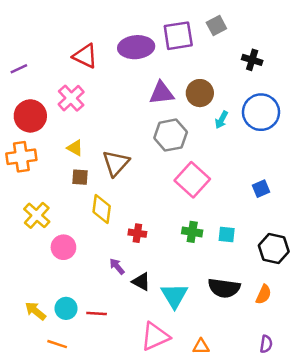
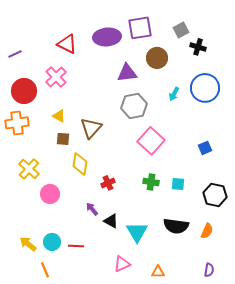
gray square: (216, 25) -> (181, 30), moved
brown circle: (200, 93) -> (157, 58), moved
red cross: (137, 233) -> (108, 183), turned -32
pink triangle: (155, 336) -> (122, 264), size x0.7
orange line: (57, 344) -> (45, 270), turned 49

